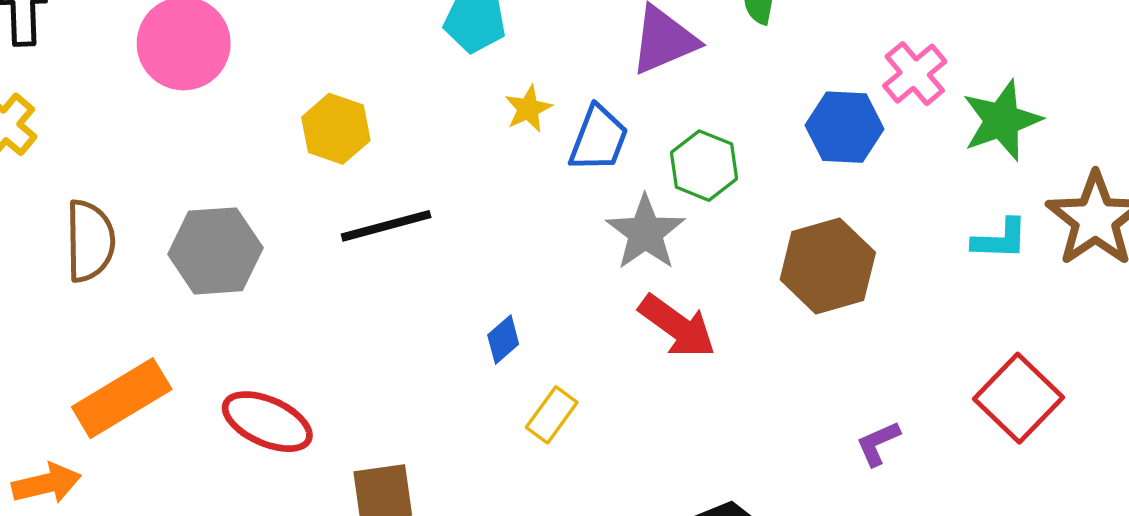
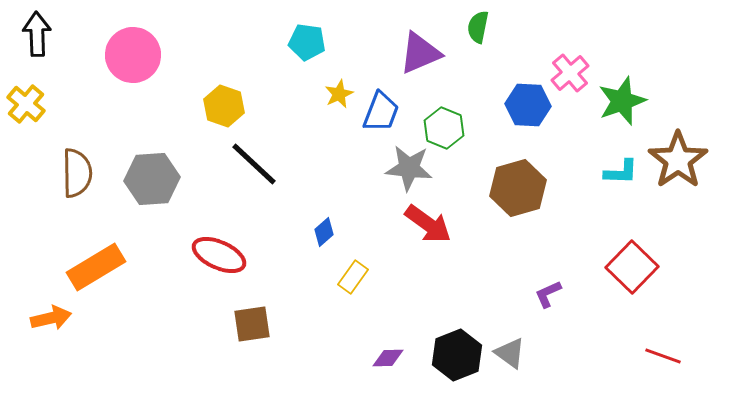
black line: (386, 226) -> (254, 164), turned 58
gray star: (645, 233) -> (409, 168), turned -30
red ellipse: (267, 422) -> (219, 255), moved

